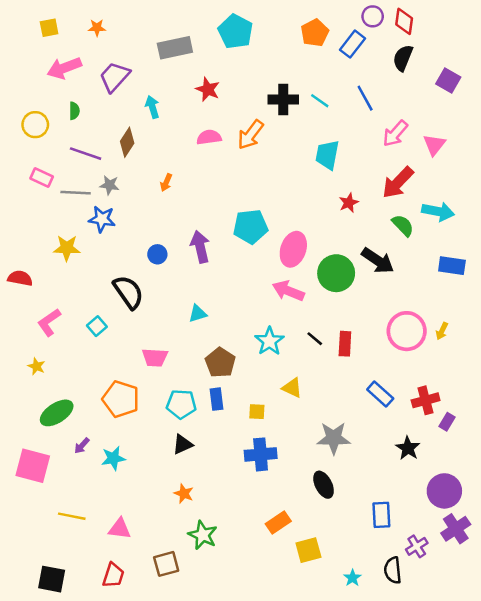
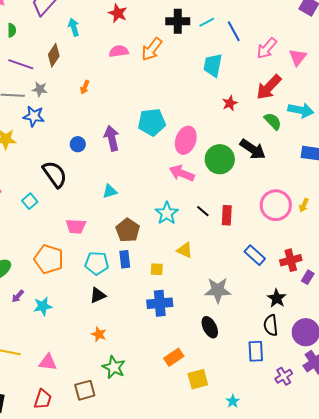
blue line: (365, 98) -> (234, 31), moved
cyan line: (320, 101) -> (207, 22), turned -63
black semicircle: (393, 570) -> (271, 325), moved

